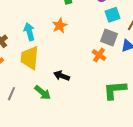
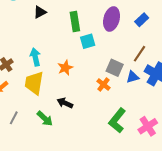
cyan square: (112, 15) -> (88, 41), moved
orange star: (60, 26) -> (65, 68), moved
green L-shape: (115, 90) -> (117, 120), turned -50

